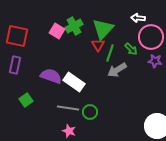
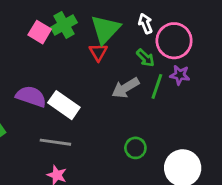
white arrow: (138, 18) -> (145, 24), moved, turned 64
green line: (110, 53) -> (157, 86), moved
green circle: (90, 112) -> (135, 148), moved

